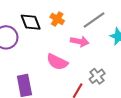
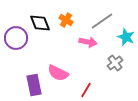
pink semicircle: (57, 62) -> (58, 73), moved
gray cross: (97, 76) -> (115, 63), moved

